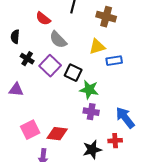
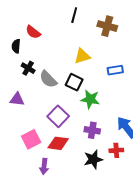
red semicircle: (43, 19) -> (33, 32), moved
gray semicircle: (58, 40) -> (48, 79), moved
yellow triangle: (97, 47) -> (82, 56), moved
purple square: (50, 66) -> (58, 116), moved
purple cross: (91, 112) -> (92, 130), moved

